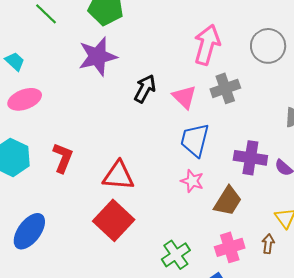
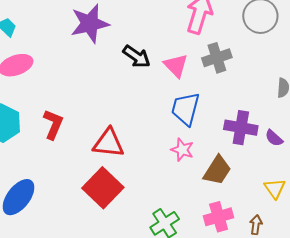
black arrow: (145, 89) -> (137, 57), turned 96
brown arrow: (268, 244) -> (256, 225), moved

